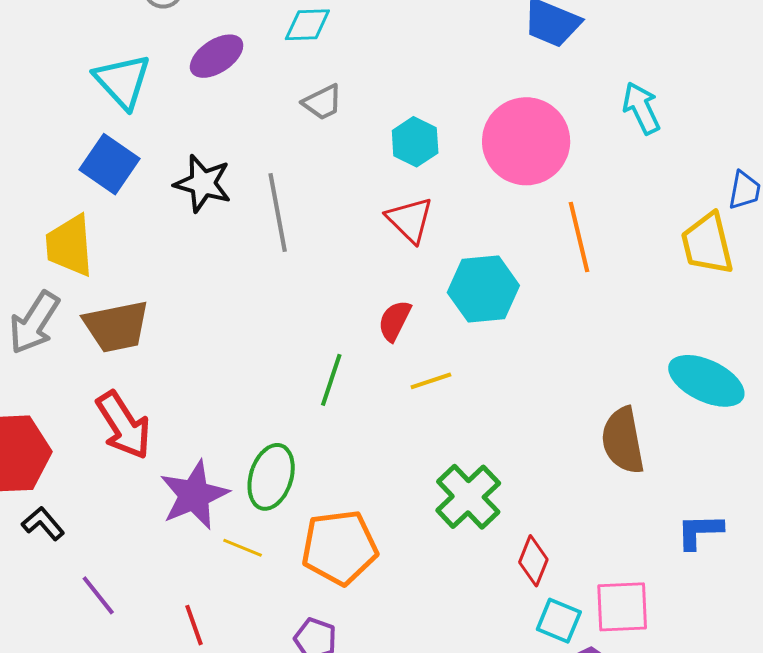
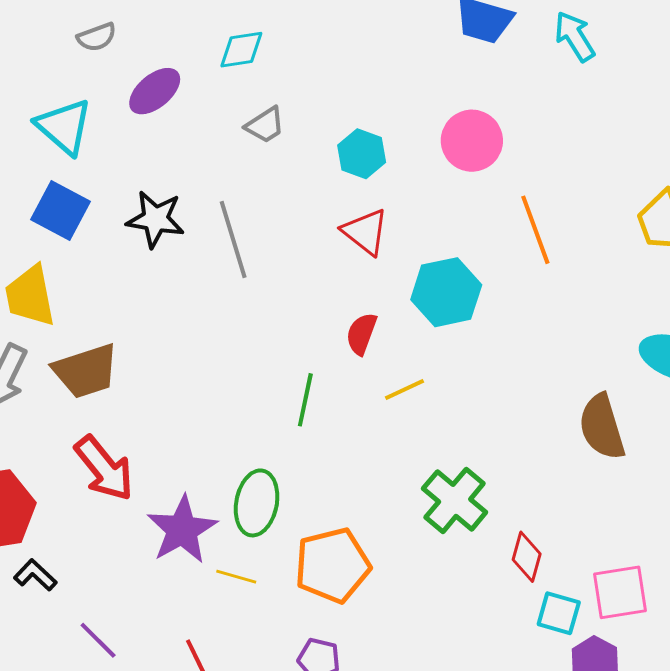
cyan arrow: (641, 108) -> (575, 36), moved
pink circle: (526, 141) -> (472, 141), size x0.7

